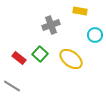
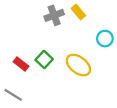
yellow rectangle: (80, 11) -> (78, 12), moved, turned 40
gray cross: (51, 25) -> (54, 15), moved

